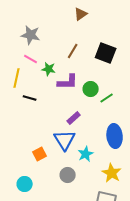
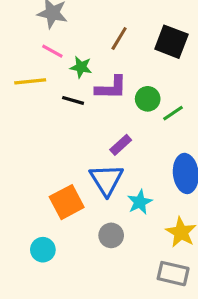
yellow line: (17, 78) -> (30, 81), turned 72
black line: (30, 98) -> (73, 100), moved
orange square: (40, 154) -> (67, 202), size x1.5

